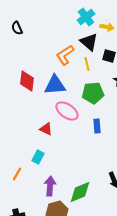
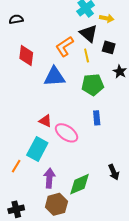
black semicircle: (17, 28) -> (16, 19), turned 104
red diamond: (27, 81) -> (26, 55), moved
pink ellipse: (67, 111) -> (66, 133), moved
cyan rectangle: (38, 157) -> (37, 149), size x1.6

